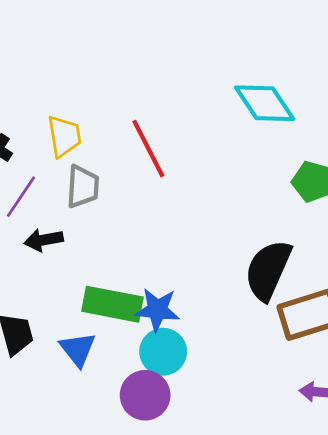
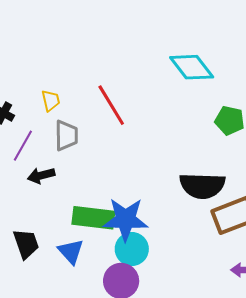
yellow trapezoid: (64, 136) -> (51, 101), size x0.7
black semicircle: (268, 270) -> (202, 186), turned -108
blue star: (157, 310) -> (126, 219), size x1.4

